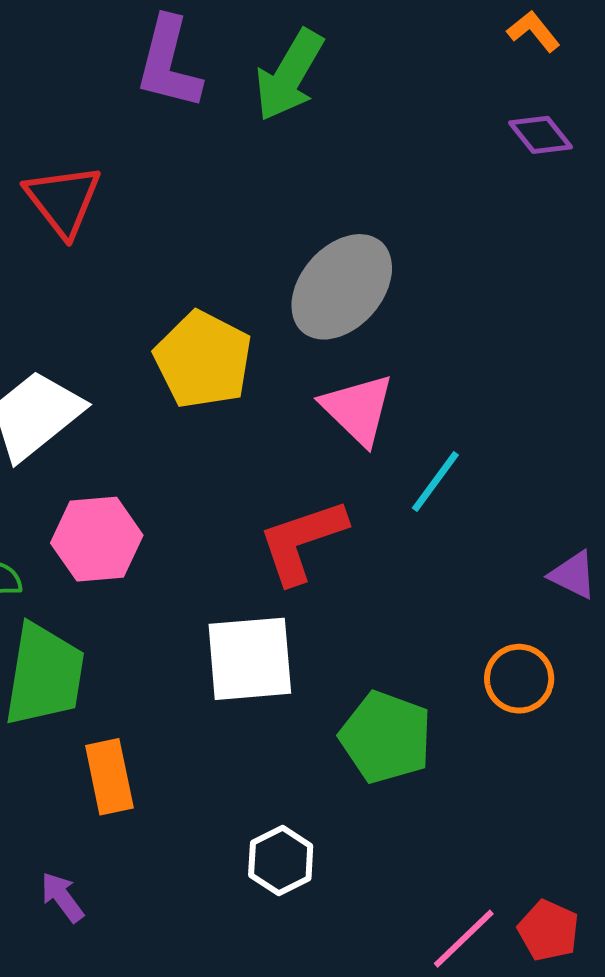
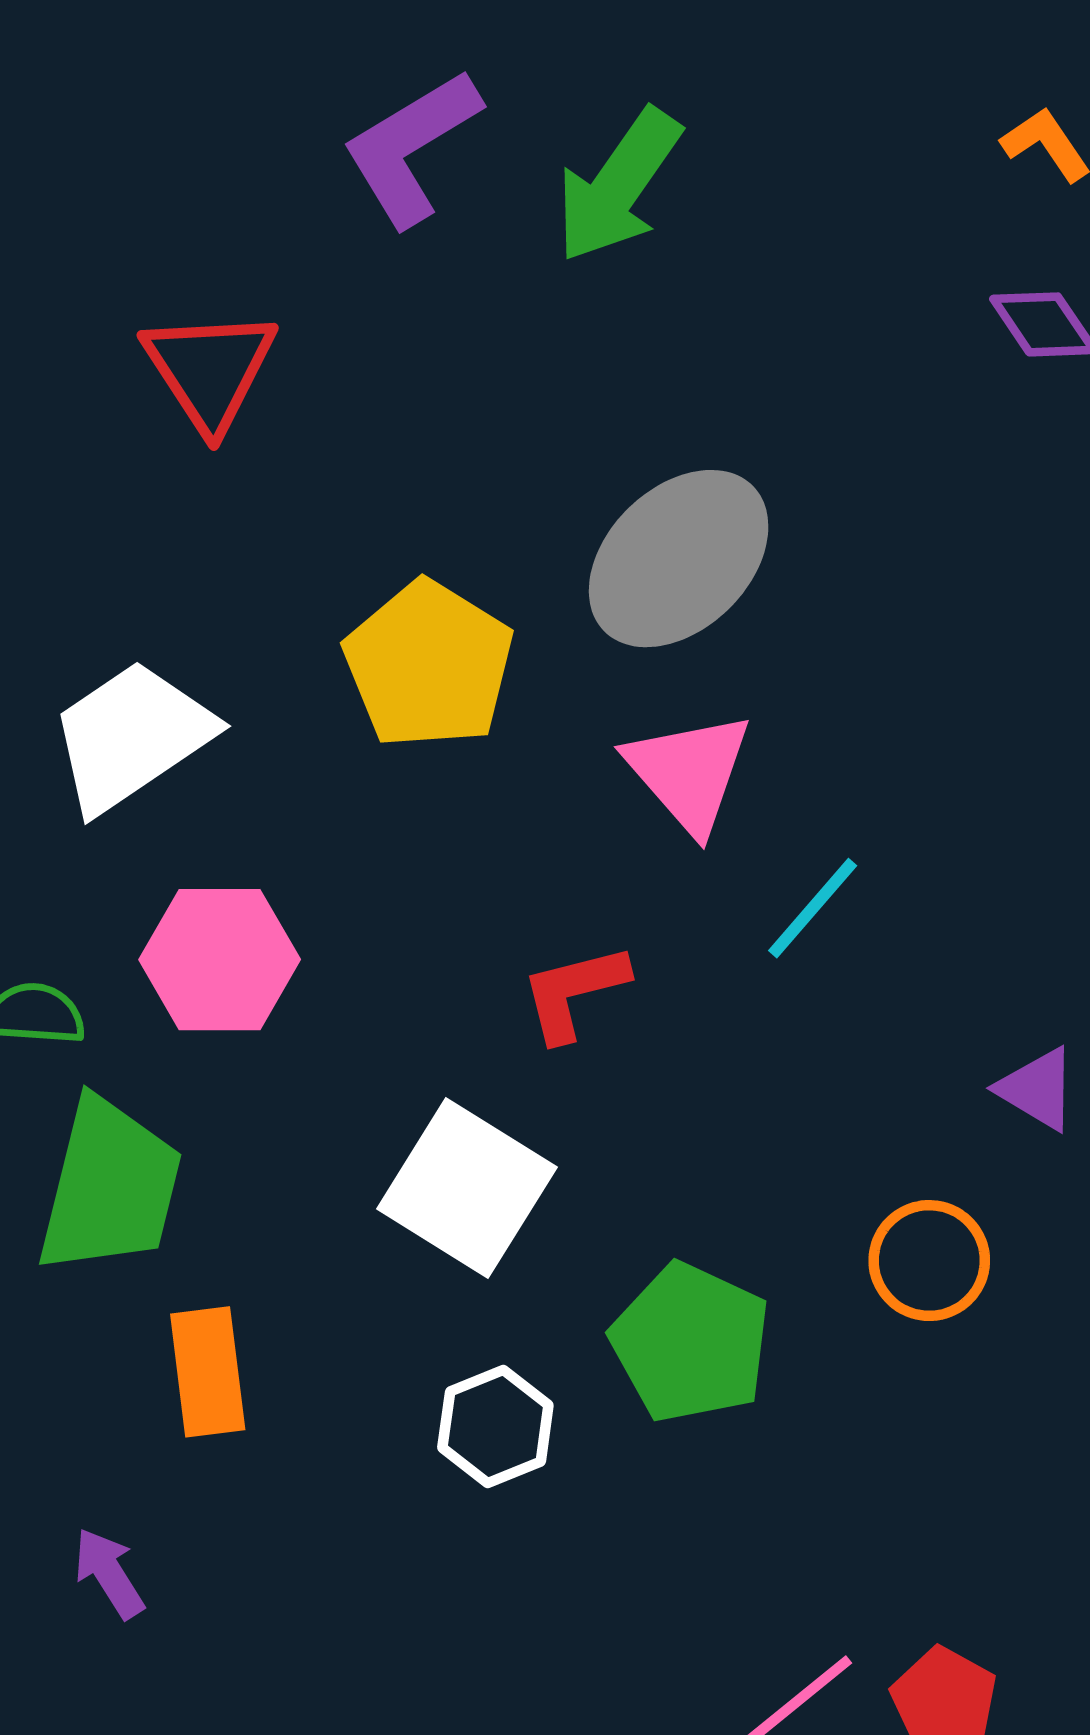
purple L-shape: (169, 63) -> (411, 147), turned 40
red L-shape: (302, 541) -> (574, 992), size x0.7
white square: (250, 659) -> (467, 1188), turned 32
white hexagon: (281, 860) -> (495, 1426), moved

